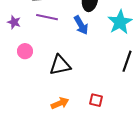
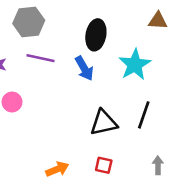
black triangle: (60, 65) -> (104, 123), moved

